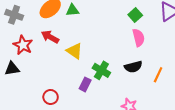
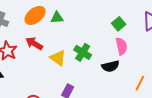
black semicircle: (133, 67) -> (110, 66), moved
green cross: (101, 70) -> (83, 52), moved

